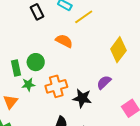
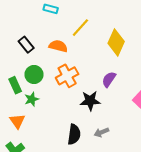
black rectangle: (37, 12) -> (26, 45), moved
yellow line: (84, 17) -> (80, 28), moved
orange cross: (56, 86) -> (67, 76), moved

